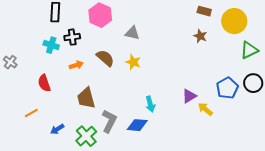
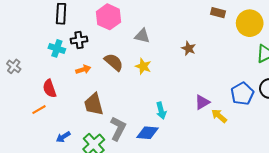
brown star: (200, 36) -> (189, 48), moved
orange line: (31, 113) -> (39, 110), moved

